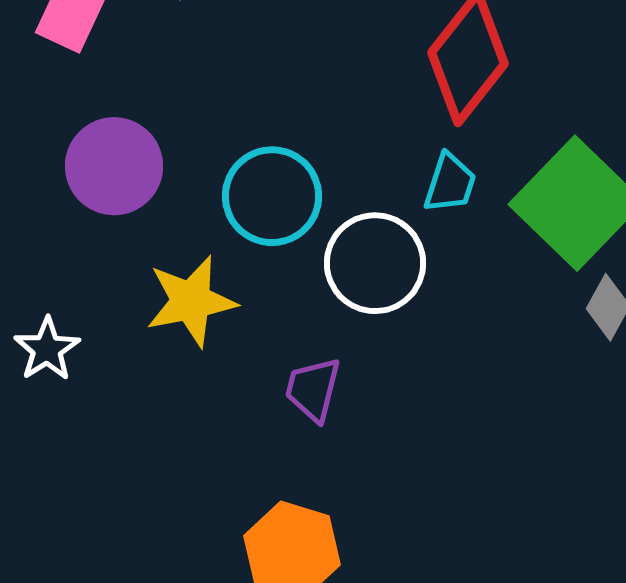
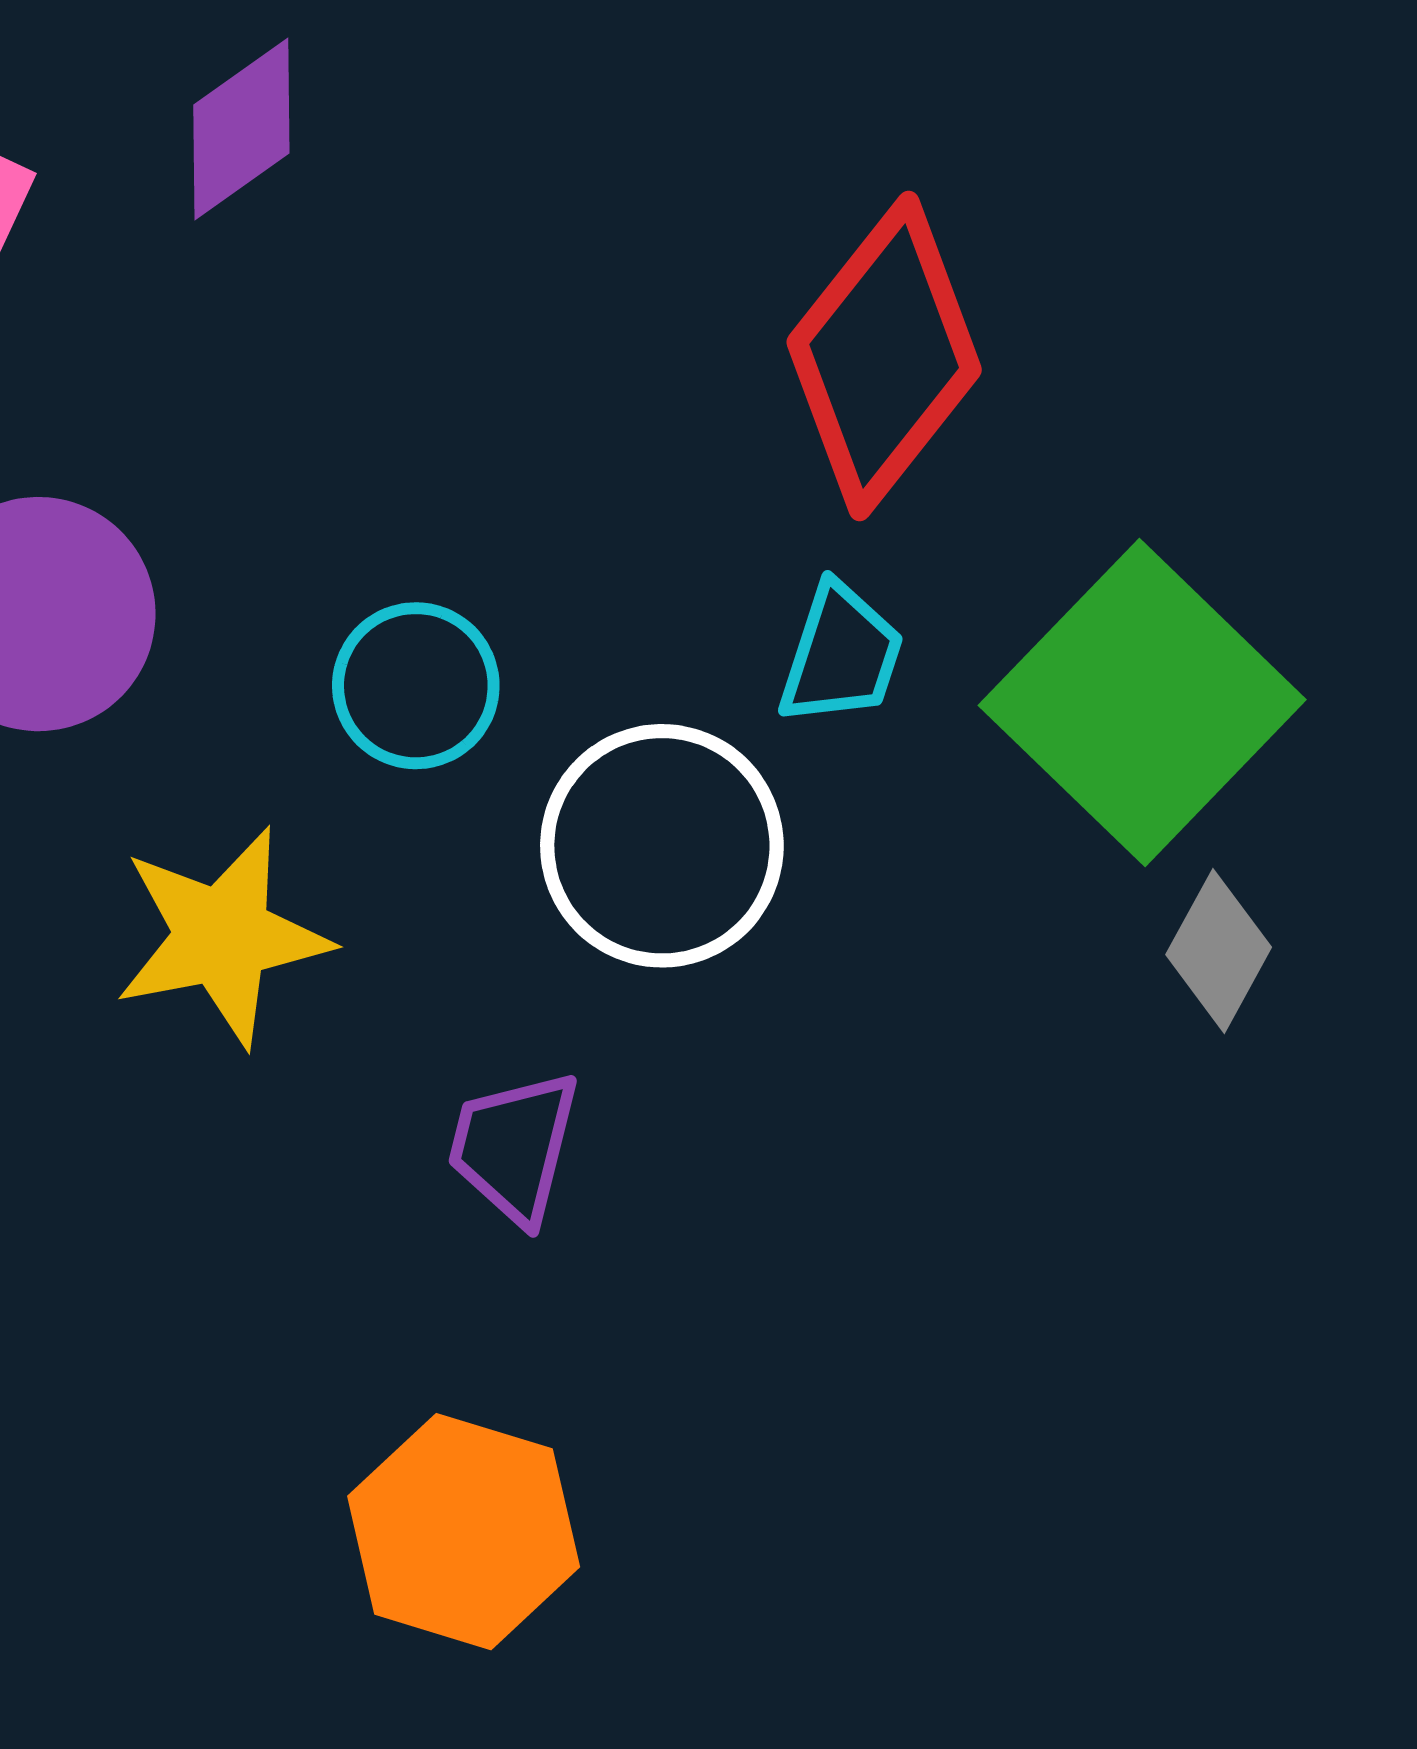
cyan circle: (272, 196) -> (416, 686), size x0.7

